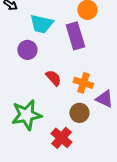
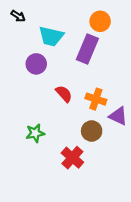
purple rectangle: (75, 36) -> (87, 49), turned 40
green star: (26, 115) -> (35, 133), size x0.6

